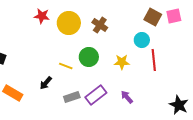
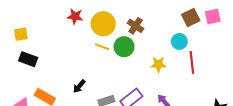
brown square: (153, 17) -> (191, 17), turned 36
green circle: (89, 57) -> (124, 47), moved
yellow line: (66, 66) -> (102, 47), moved

